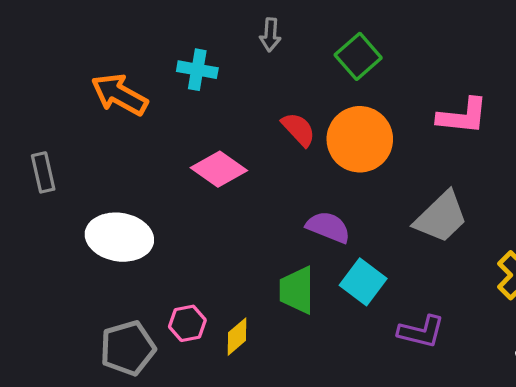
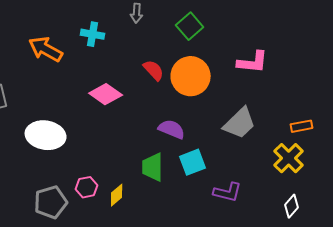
cyan square: (363, 282) -> (193, 162), turned 32

